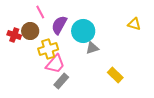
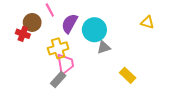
brown circle: (30, 31) -> (32, 22), moved
pink trapezoid: (55, 64) -> (65, 64), turned -50
gray rectangle: (61, 81) -> (58, 80), moved

